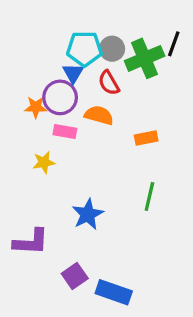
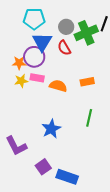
cyan pentagon: (84, 49) -> (34, 19), moved
blue triangle: (73, 73) -> (42, 42), size x1.5
orange semicircle: (99, 115) -> (58, 86), moved
yellow star: (44, 162) -> (21, 81), moved
purple L-shape: (31, 242) -> (16, 146), turned 60

